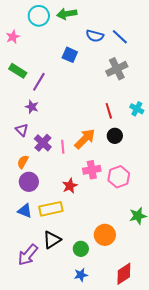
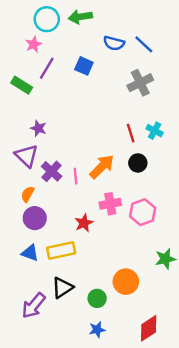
pink star: (13, 37) -> (34, 44), moved
purple line: (39, 82) -> (47, 68), moved
cyan cross: (137, 109) -> (155, 131), moved
purple triangle: (22, 130) -> (26, 156), size x1.5

